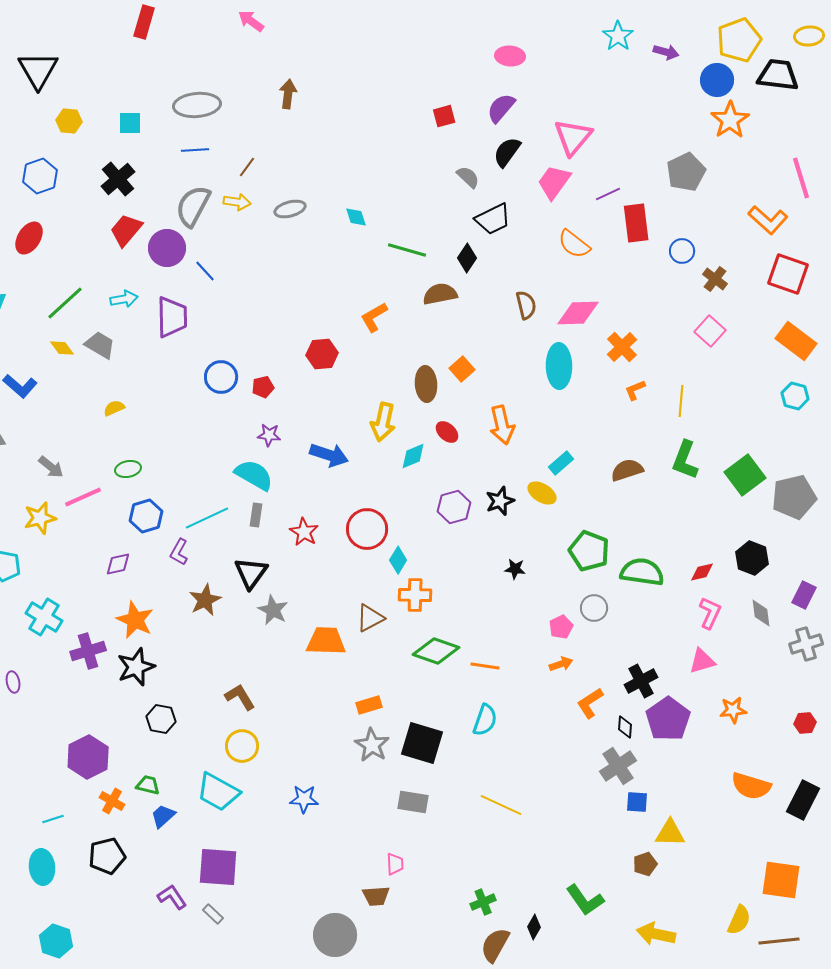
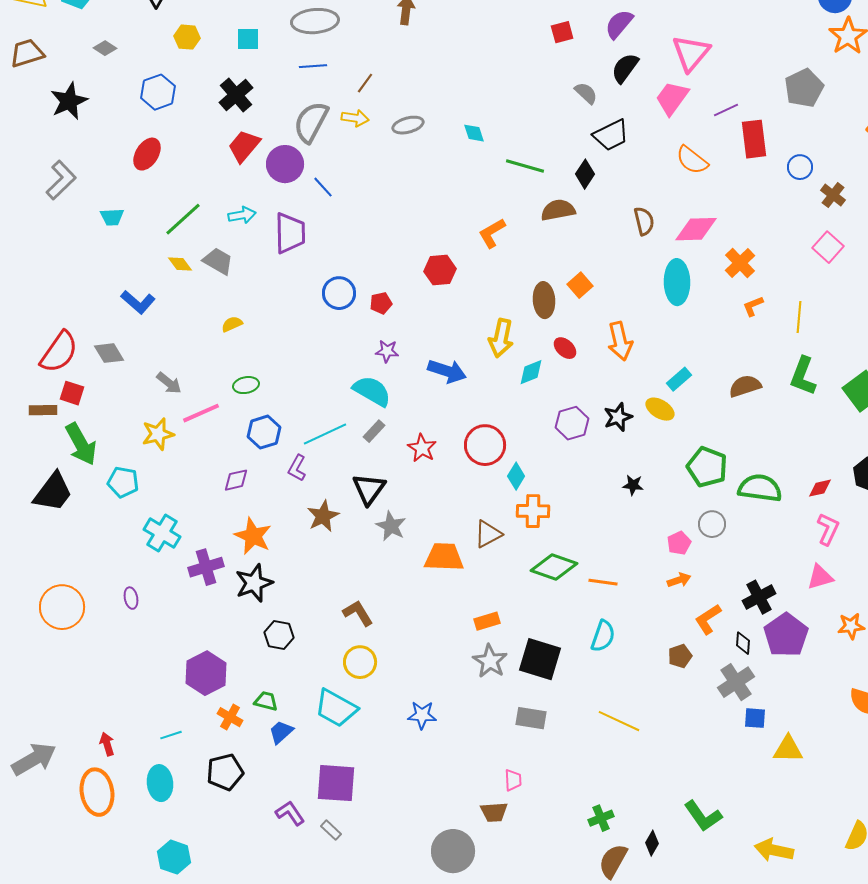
gray rectangle: (256, 515) -> (374, 431), turned 35
brown pentagon: (645, 864) -> (680, 656), moved

